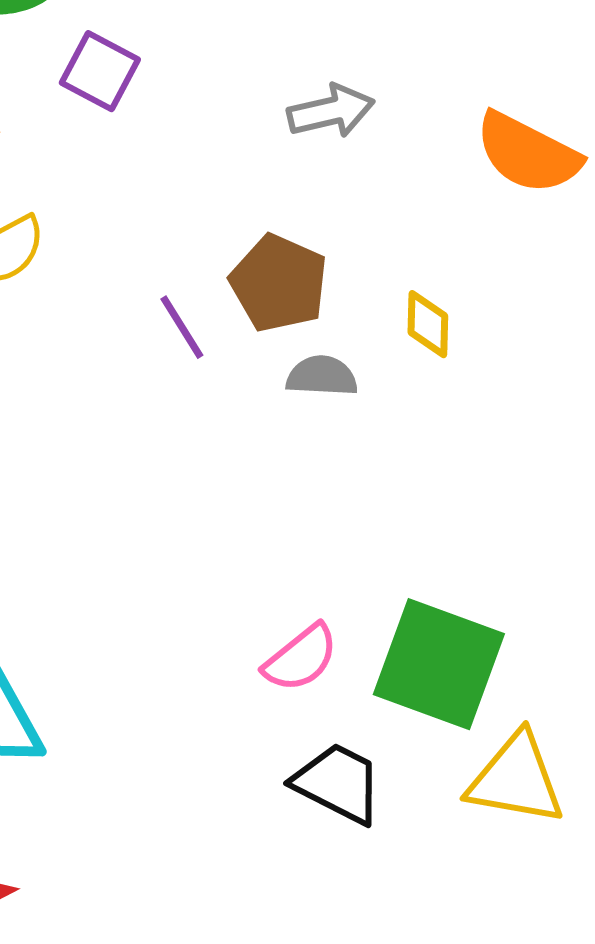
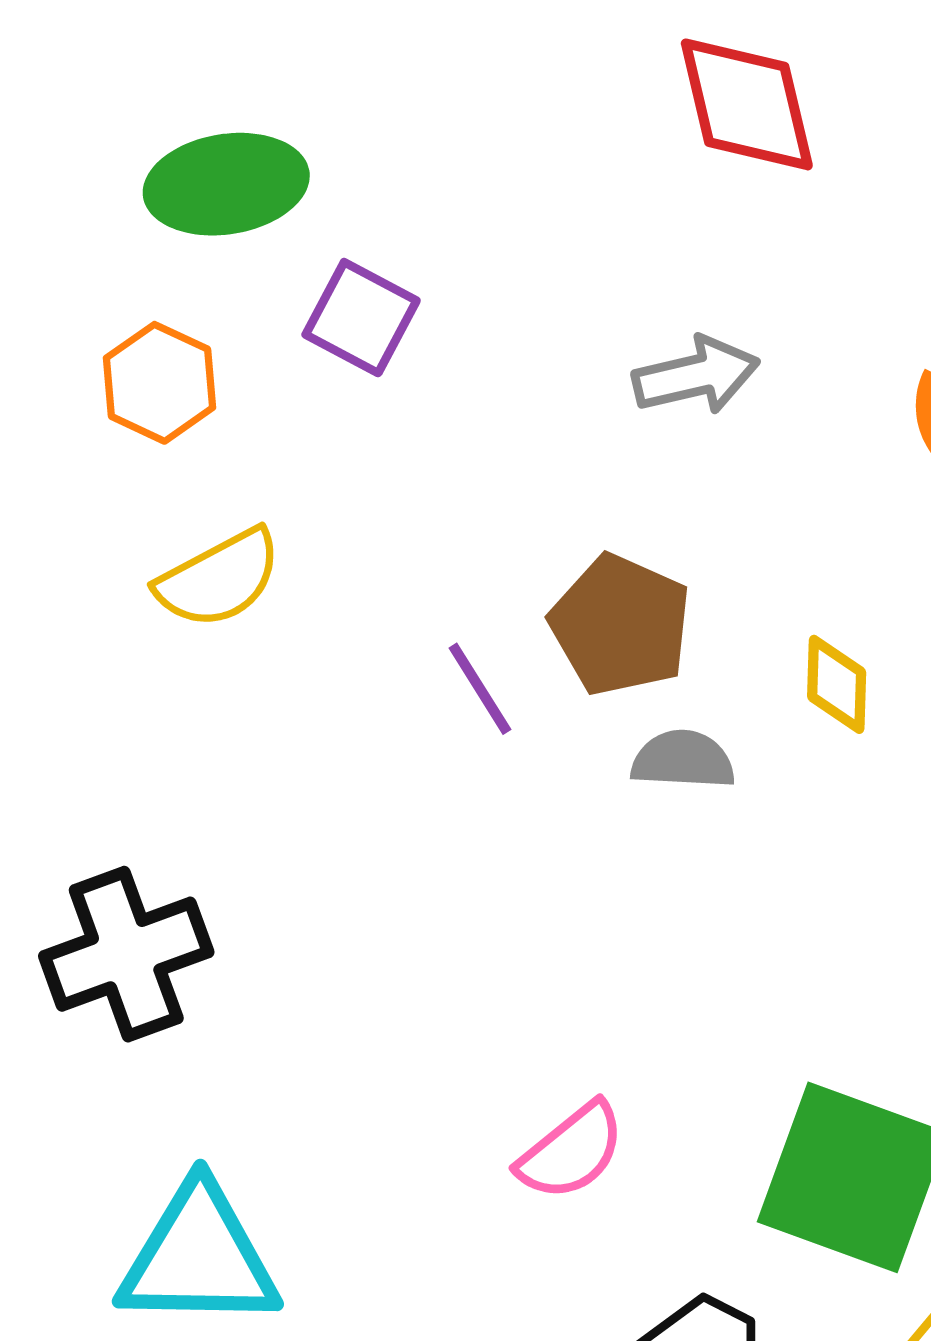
pink semicircle: (301, 658) -> (571, 1151), moved

